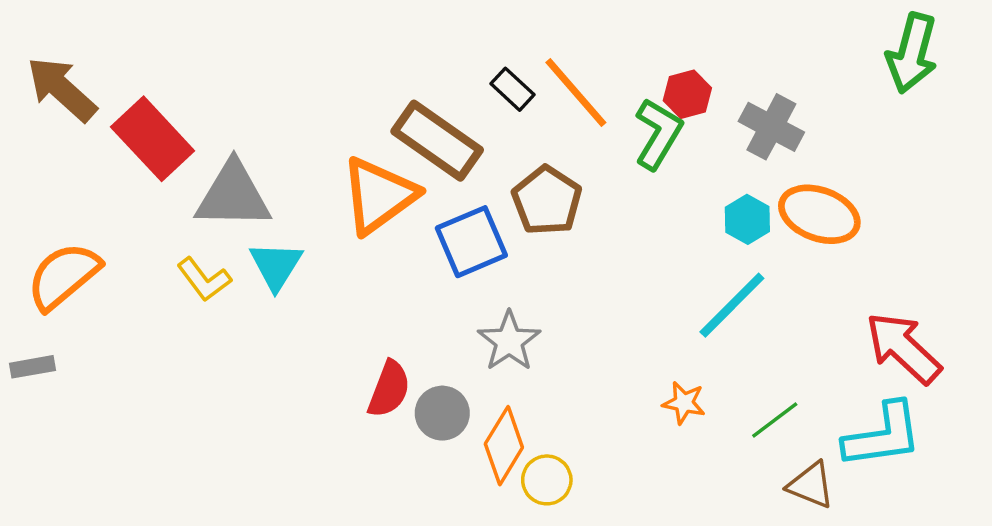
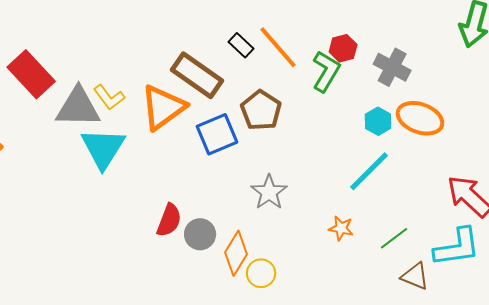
cyan triangle: (276, 266) -> (103, 148), size x1.4
yellow L-shape: (204, 279) -> (109, 97), moved
gray star: (509, 341) -> (269, 192), moved

